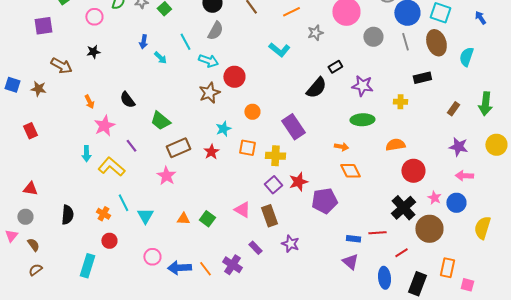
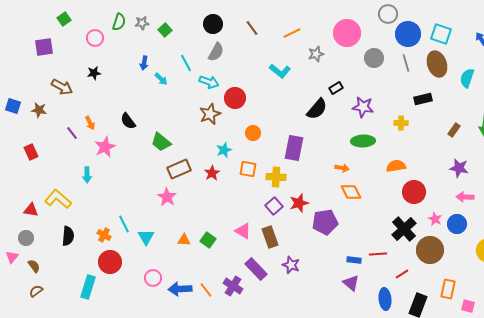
purple rectangle: (293, 127) -> (294, 148), turned 45
purple line: (131, 146) -> (72, 133), moved
yellow L-shape: (111, 167) -> (58, 199), moved
red circle: (109, 241) -> (110, 262), size x1.5
purple rectangle: (255, 248) -> (256, 269), size x1.6

